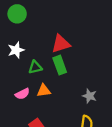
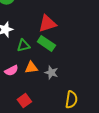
green rectangle: (60, 65) -> (46, 44), turned -36
gray star: (90, 96) -> (51, 73), moved

